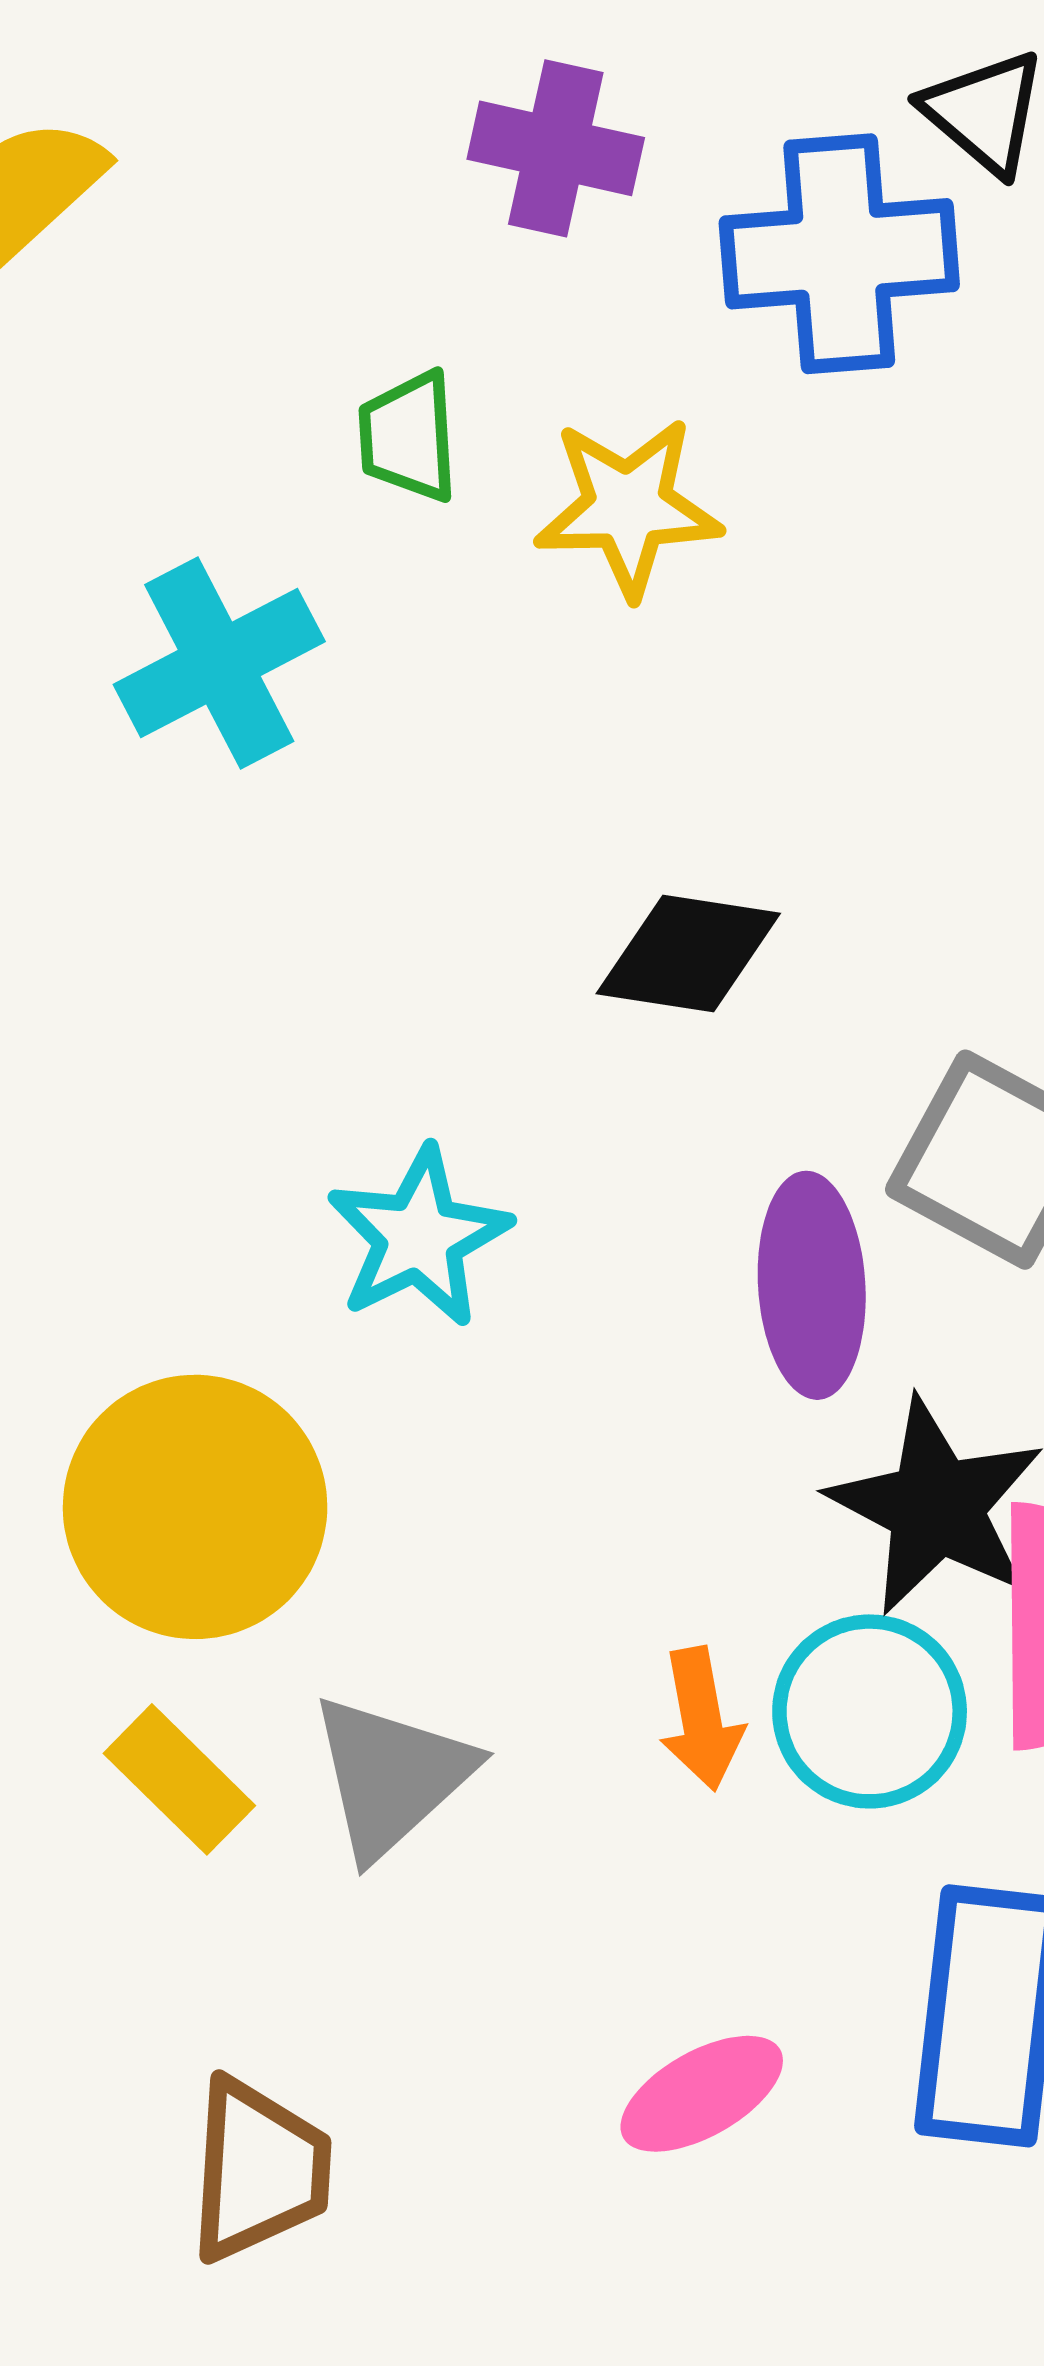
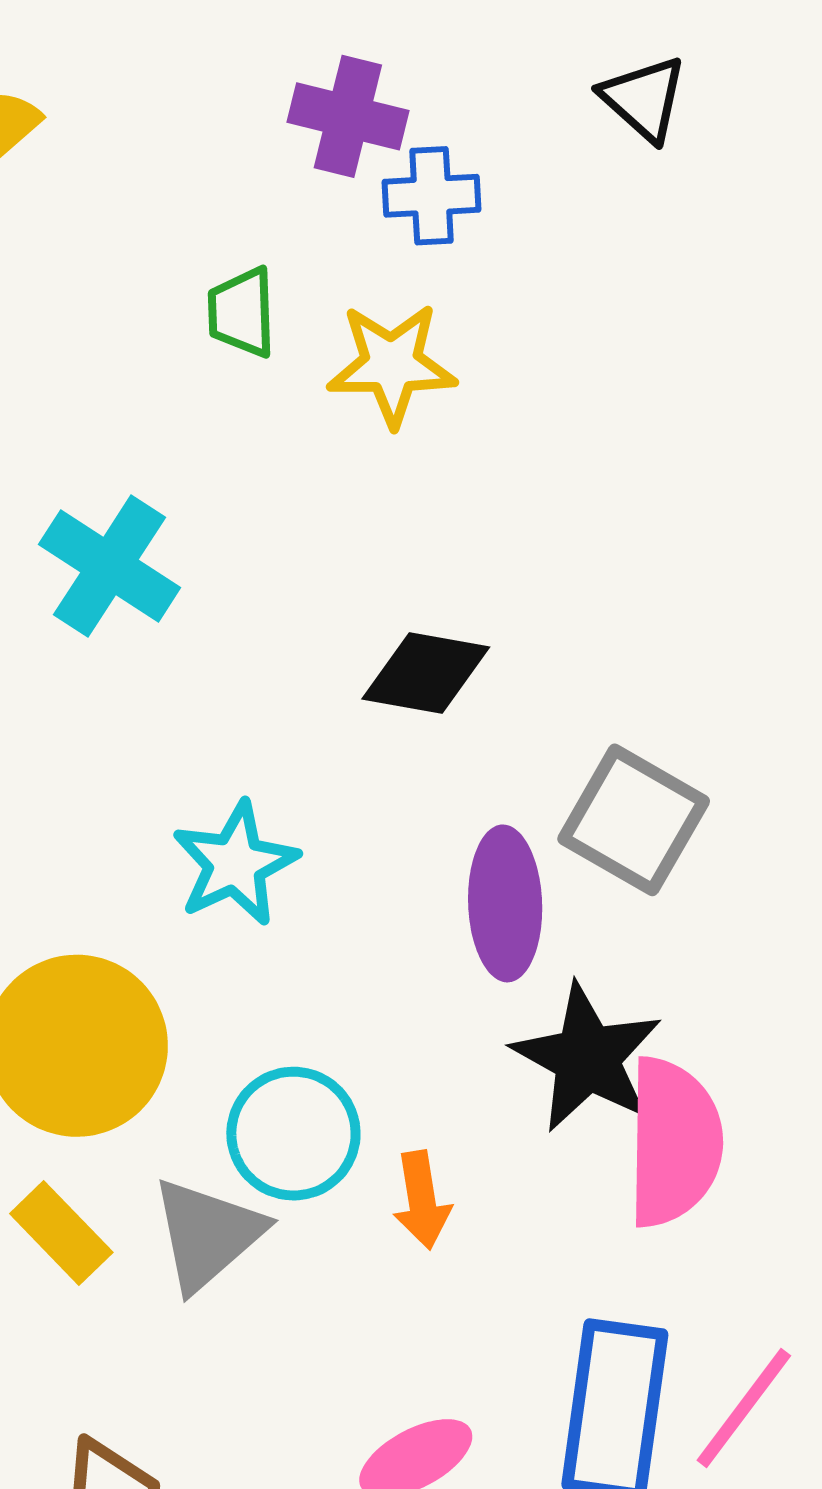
blue cross: (839, 254) -> (432, 196), moved, size x0.6
cyan cross: (219, 663) -> (110, 566), moved, turned -31
cyan circle: (870, 1711) -> (293, 1134), moved

